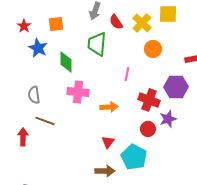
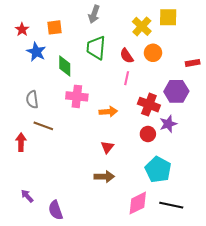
red semicircle: (116, 22) -> (127, 56), moved
cyan pentagon: (134, 157) -> (158, 170), moved

